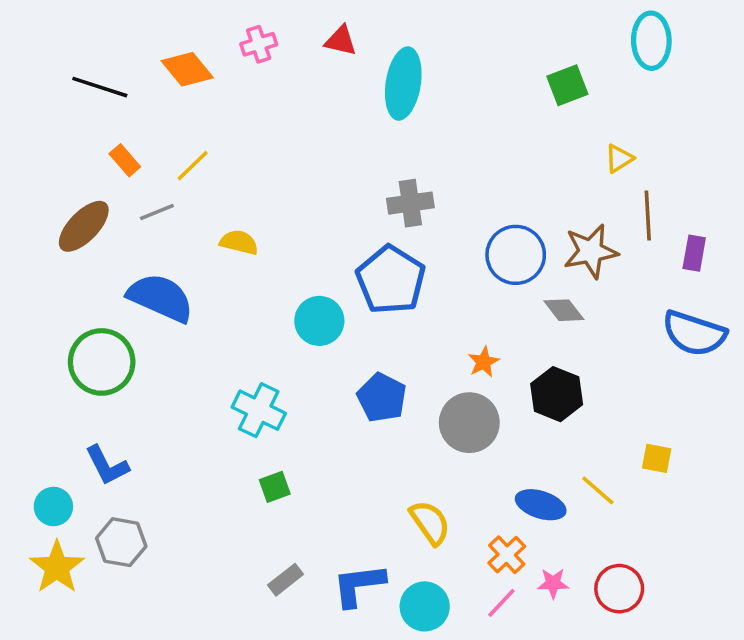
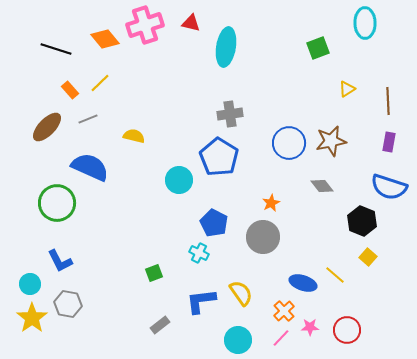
pink cross: (259, 44) -> (145, 25), size x1.8
yellow line: (193, 166) -> (100, 83), moved
brown line: (648, 216) -> (388, 101), moved
gray diamond: (564, 310) -> (322, 186), moved
black hexagon: (557, 394) -> (362, 221), moved
cyan cross: (259, 410) -> (199, 253), moved, size x0.7
yellow square: (657, 458) -> (368, 257), turned 30
blue L-shape: (359, 585) -> (201, 301), moved

